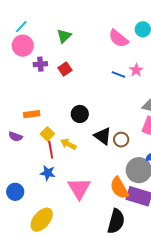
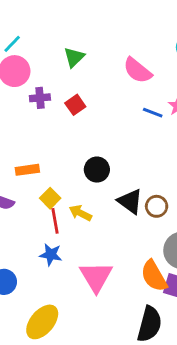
pink semicircle: (118, 38) -> (137, 70), moved

